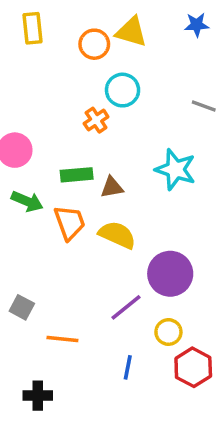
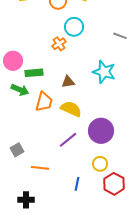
green rectangle: (77, 175) -> (34, 73), moved
orange trapezoid: (70, 223) -> (44, 102), turned 35
gray square: (22, 307) -> (17, 150), turned 32
purple line: (126, 307) -> (68, 140), moved

